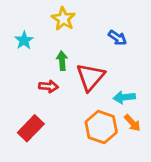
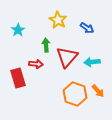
yellow star: (63, 19) -> (58, 20), moved
cyan arrow: (124, 97) -> (92, 62), moved
red rectangle: (31, 128) -> (18, 78), moved, turned -60

